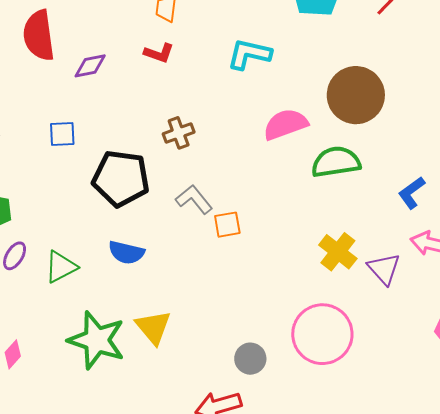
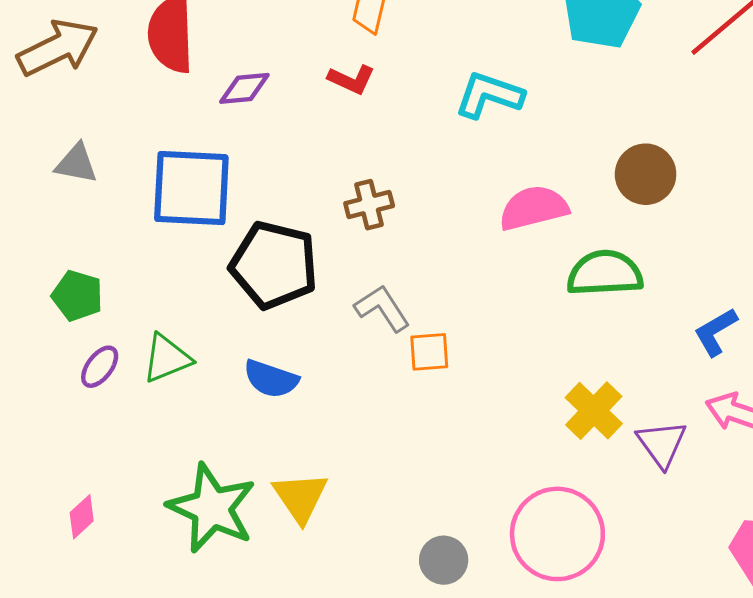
brown circle: (356, 95) -> (646, 174), size x0.7
blue square: (62, 134) -> (191, 188), size x2.0
green triangle: (61, 267) -> (167, 358), moved

